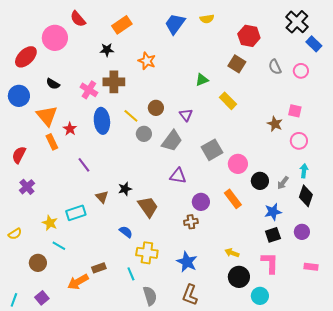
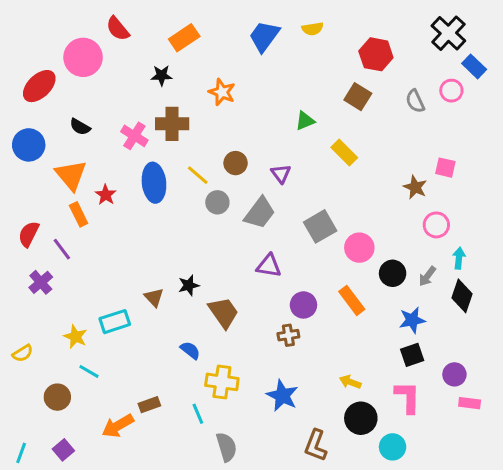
pink circle: (301, 71) -> (451, 91), moved
pink circle: (299, 141) -> (436, 225), moved
purple line: (84, 165) -> (62, 249), moved
purple circle: (302, 232) -> (454, 374), moved
brown L-shape: (190, 295) -> (316, 445), moved

